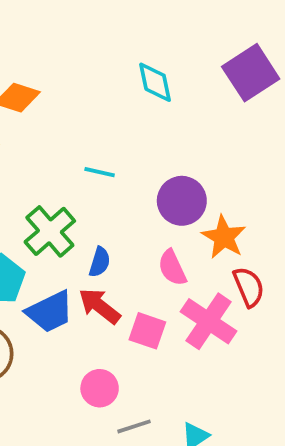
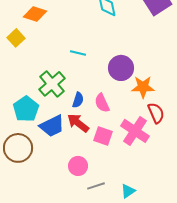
orange star: (224, 237) -> (143, 87), turned -30
pink semicircle: (172, 268) -> (102, 103), moved

